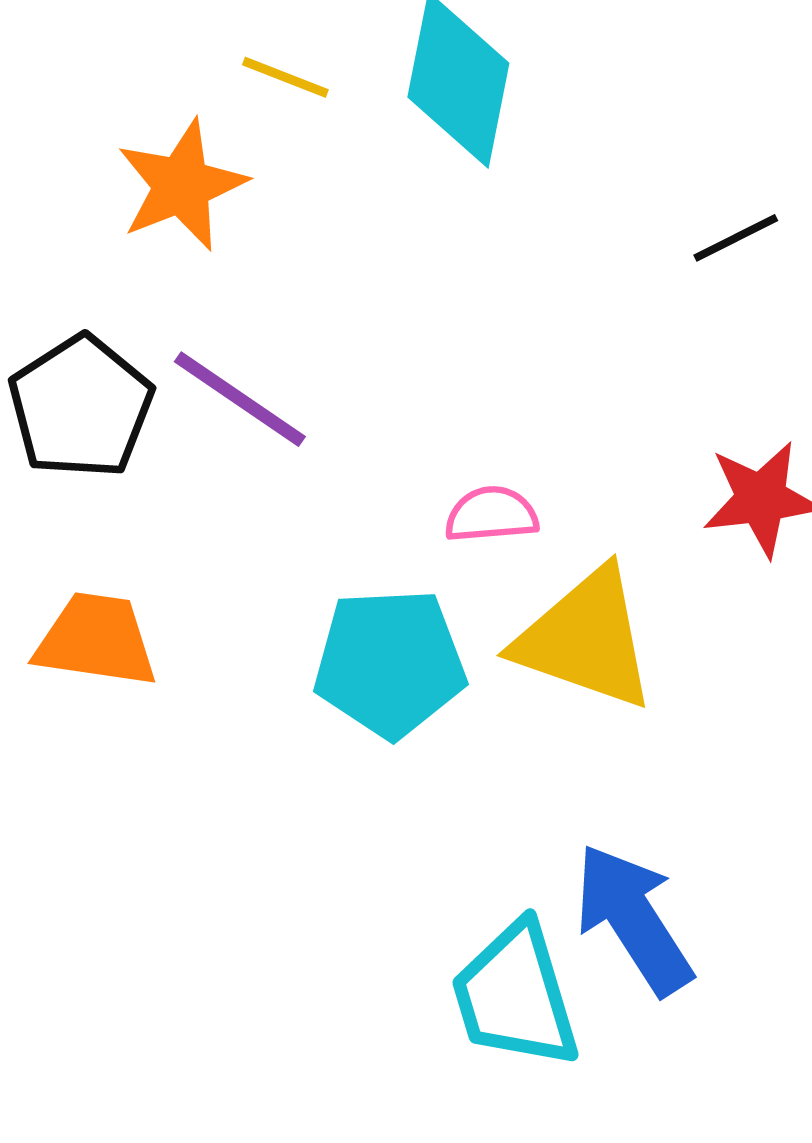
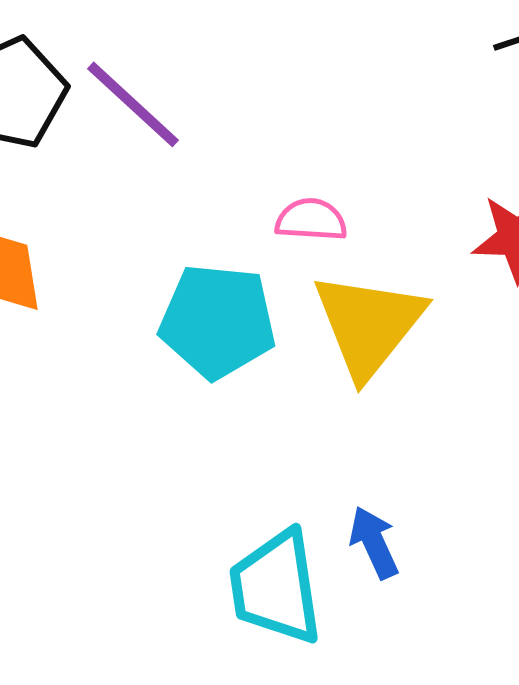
yellow triangle: (585, 639) -> (369, 325), turned 41
blue arrow: (633, 919) -> (374, 542), size x0.6

